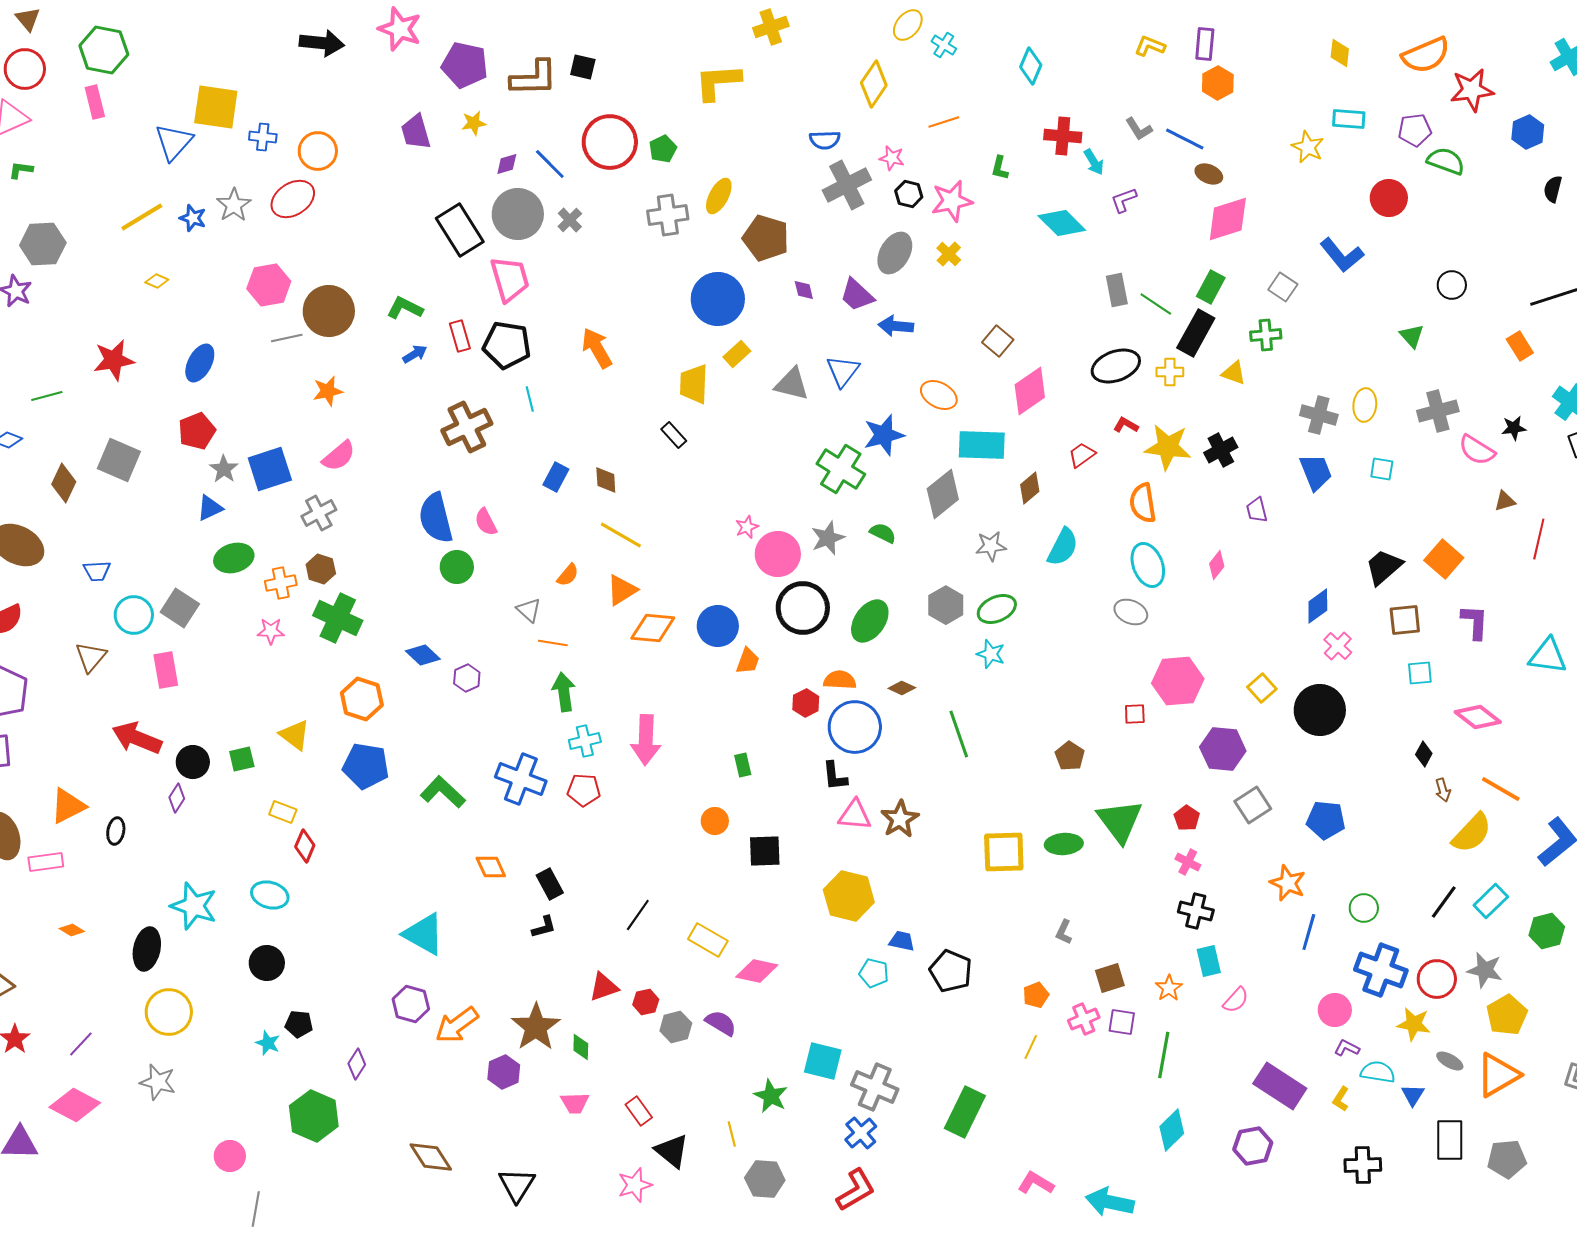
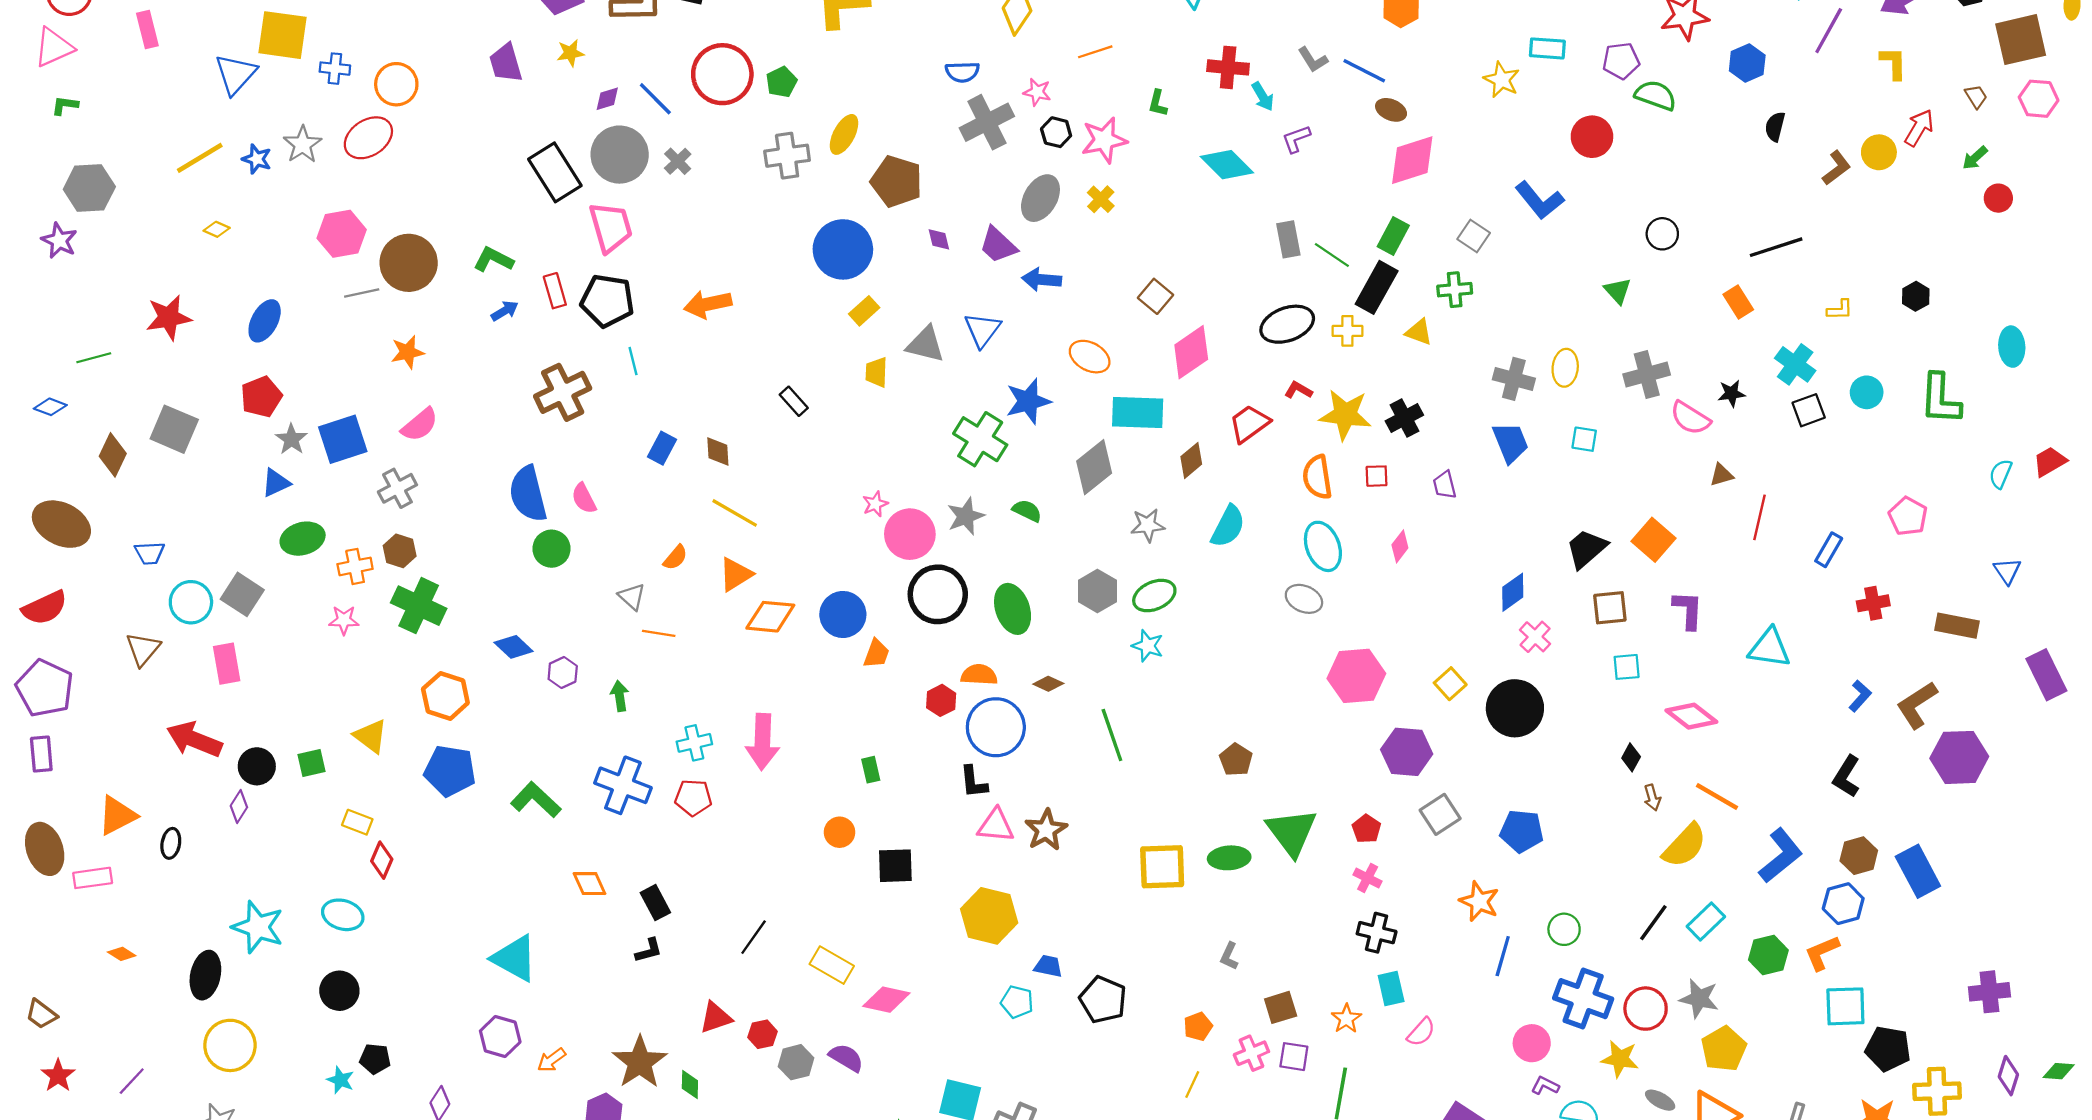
orange arrow: (597, 348) -> (708, 304), turned -72
yellow trapezoid: (694, 384) -> (876, 372), moved, size x0.7
red trapezoid: (1082, 455) -> (1249, 424), size x1.4
green ellipse: (870, 621) -> (1013, 609), turned -54
green arrow: (564, 692) -> (620, 696), moved, size x0.7
red square: (1135, 714) -> (1377, 476), moved
orange arrow: (457, 1025) -> (552, 1060), size x0.6

